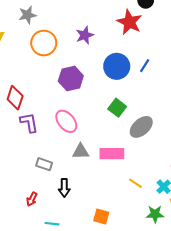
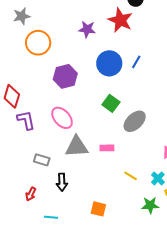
purple star: (85, 35) -> (87, 29), moved, turned 30
gray triangle: (81, 151) -> (77, 147), size x1.4
pink rectangle: (112, 154) -> (107, 148), size x0.6

